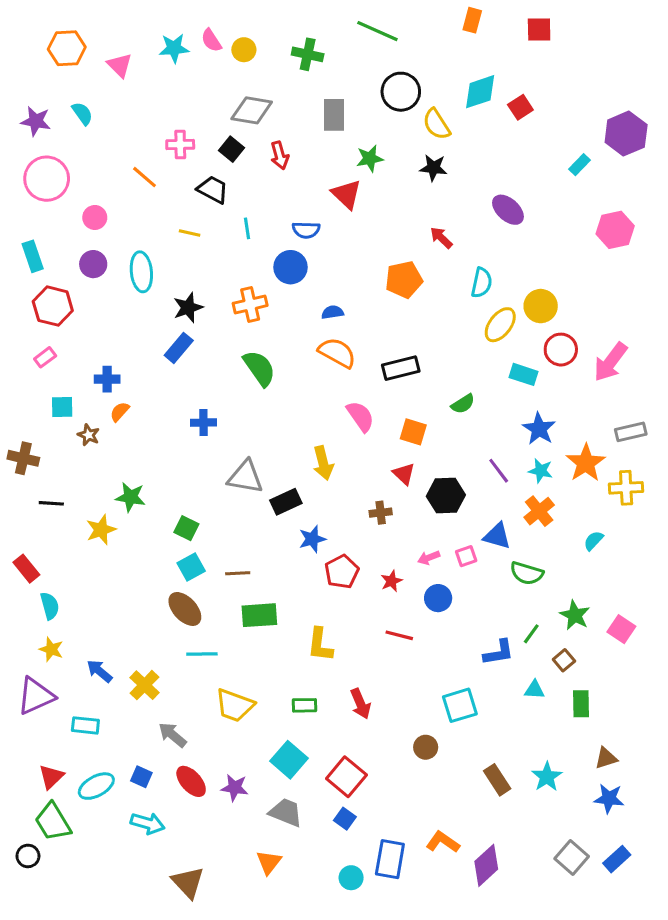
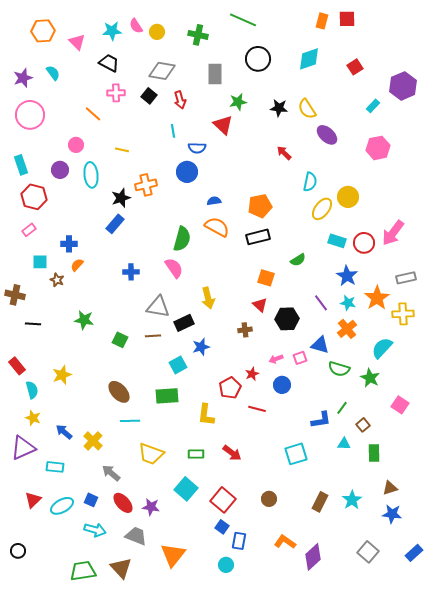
orange rectangle: (472, 20) -> (322, 21), moved
red square: (520, 107) -> (355, 67), moved
purple star: (36, 121) -> (23, 78), turned -30
yellow semicircle: (437, 124) -> (307, 109), moved
black trapezoid: (213, 190) -> (109, 63), moved
pink circle: (95, 217) -> (76, 145), moved
cyan line: (247, 228) -> (173, 131), moved
pink hexagon: (615, 230) -> (378, 148), moved
orange pentagon: (404, 280) -> (260, 206), moved
orange cross: (250, 304) -> (146, 185), moved
red circle: (561, 350) -> (364, 243), moved
green semicircle: (259, 368) -> (182, 239), moved, turned 50
pink semicircle: (360, 416) -> (174, 268), moved
yellow star: (101, 530) -> (62, 375), moved
cyan semicircle: (593, 541) -> (382, 348), size x1.6
cyan square: (191, 567) -> (178, 365), moved
red pentagon: (342, 572) -> (230, 388), moved
brown line: (238, 573) -> (153, 336), moved
green star: (575, 615) -> (370, 378), moved
red arrow: (360, 704) -> (232, 453), turned -30
brown circle: (426, 747) -> (269, 499), moved
brown rectangle: (497, 780) -> (320, 502), turned 60
gray trapezoid: (286, 812) -> (136, 536), moved
green trapezoid: (53, 822) -> (83, 571), moved, turned 112
blue rectangle: (390, 859) -> (239, 541), moved, size x0.7
blue rectangle: (617, 859) -> (414, 553), moved
orange triangle: (269, 862) -> (173, 555), size x1.5

